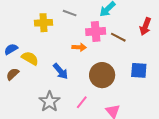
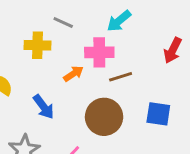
yellow cross: (43, 23) -> (37, 45), moved
brown line: (118, 37) -> (121, 77), moved, turned -49
orange arrow: (79, 47) -> (73, 74), turned -40

